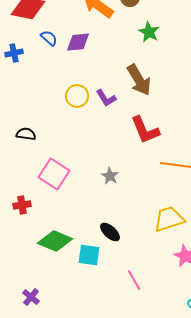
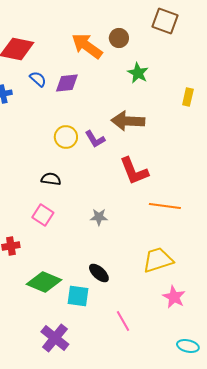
brown arrow: (139, 80) -> (128, 121), turned 124
black semicircle: (26, 134) -> (51, 179), moved
pink square: (54, 174) -> (43, 215), size x0.7
gray star: (110, 176) -> (99, 217), turned -30
purple cross: (31, 297) -> (55, 338), moved, size x1.6

